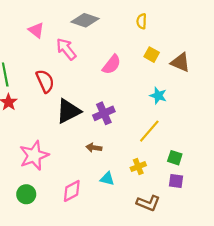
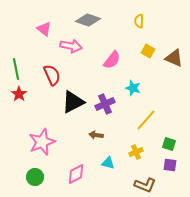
pink arrow: (66, 49) -> (71, 46), turned 140
cyan star: (158, 96) -> (133, 88), moved

